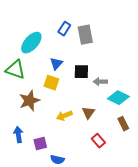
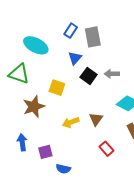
cyan ellipse: (31, 43) -> (36, 45), turned 75
blue triangle: (56, 64) -> (75, 58), moved
black square: (81, 72) -> (89, 76), turned 35
gray arrow: (100, 82) -> (112, 74), moved

